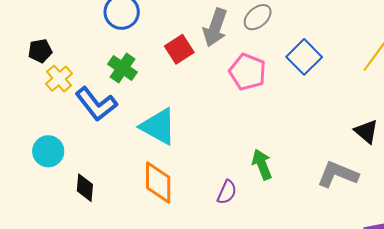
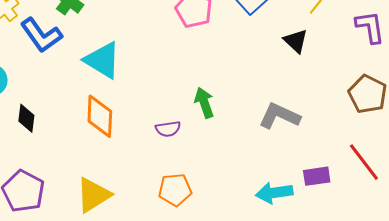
black triangle: (366, 131) -> (296, 41), moved
purple semicircle: (227, 192) -> (168, 129), turned 55

